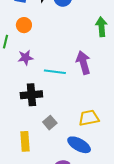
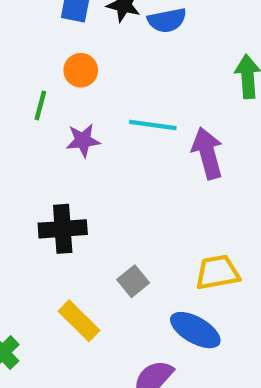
cyan line: (55, 72) -> (153, 125), moved
black cross: (31, 95) -> (63, 229), moved
yellow rectangle: (25, 141) -> (79, 321), turned -42

